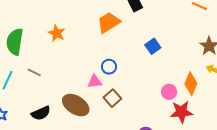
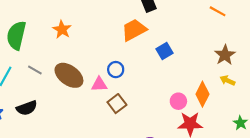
orange trapezoid: (109, 22) -> (134, 30), moved
brown ellipse: (76, 105) -> (69, 75), moved
black semicircle: (41, 113) -> (27, 108), moved

